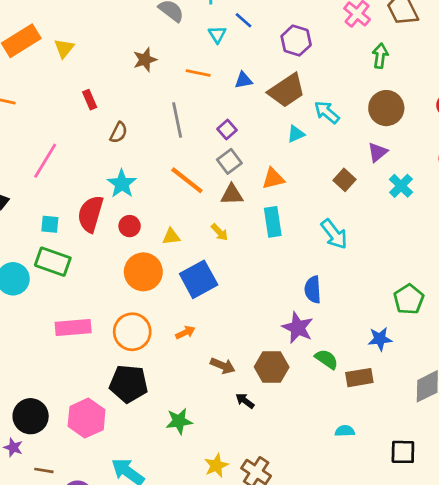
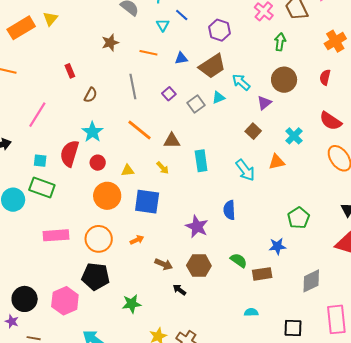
yellow triangle: (64, 48) -> (50, 19), moved
purple triangle: (378, 152) -> (264, 103), moved
gray square: (229, 161) -> (196, 104), moved
orange triangle: (273, 179) -> (277, 162), moved
blue square: (199, 279) -> (147, 202), turned 36
purple star: (298, 328) -> (197, 227), moved

